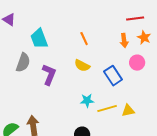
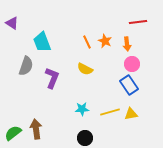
orange star: (144, 38) -> (105, 41), moved
pink circle: (137, 63) -> (132, 64), moved
blue rectangle: (113, 76) -> (129, 85), moved
cyan star: (87, 101) -> (82, 109), moved

